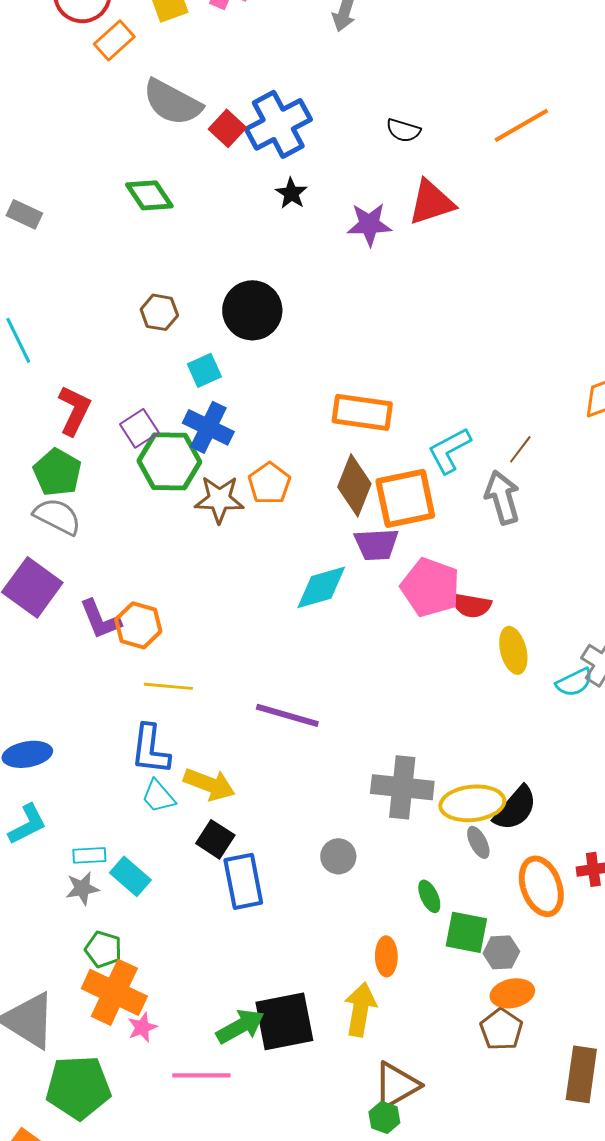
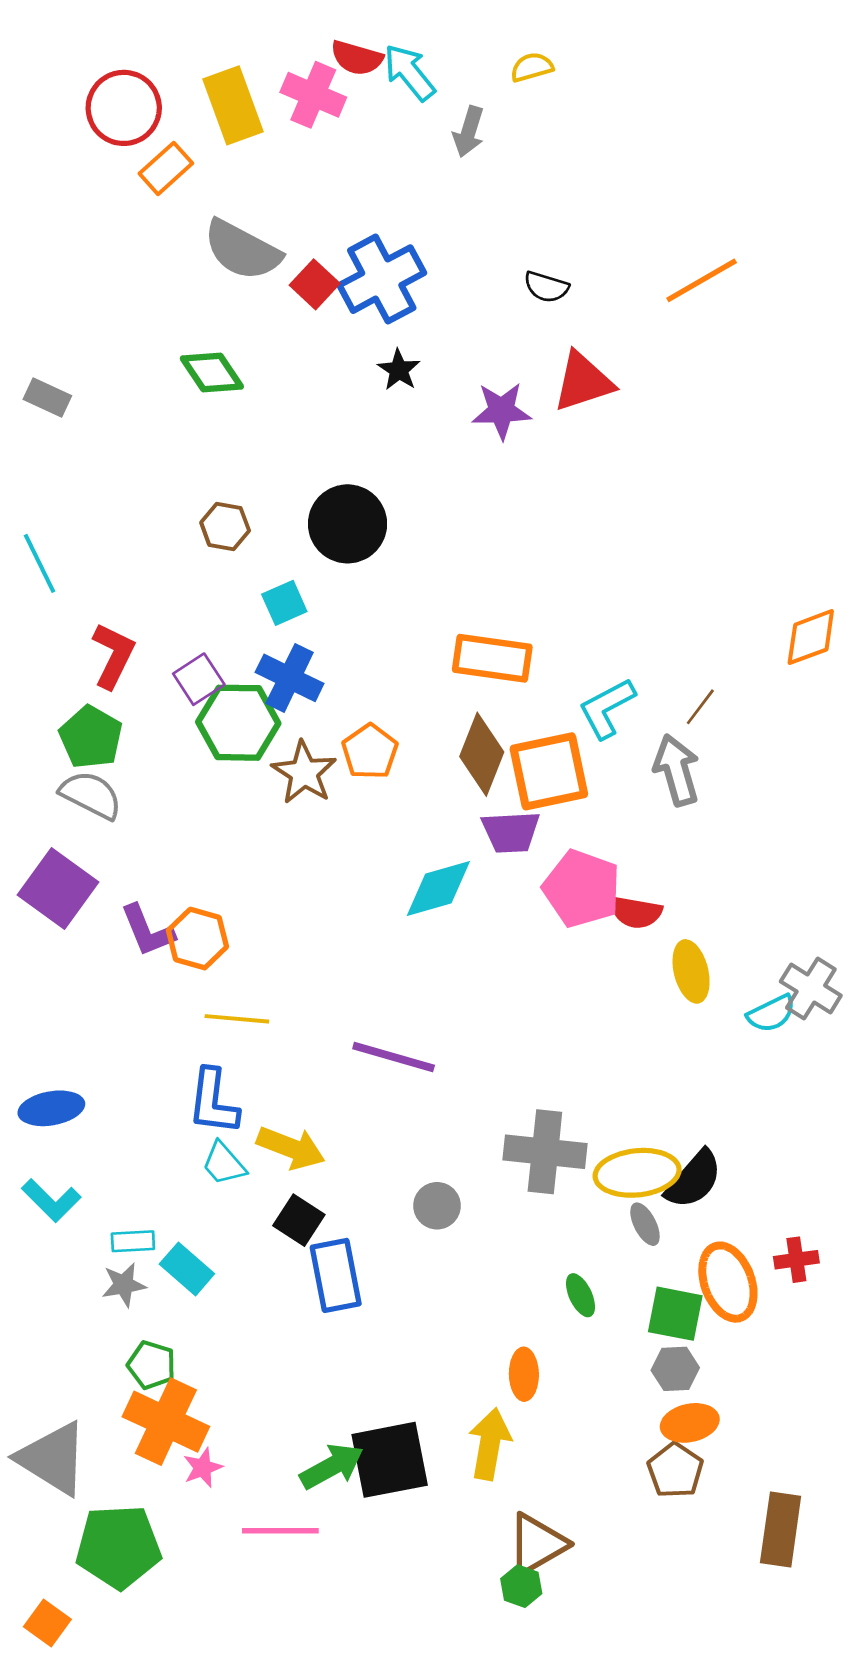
brown star: (219, 499) -> (304, 773), turned 30
cyan L-shape: (27, 824) -> (51, 1200), turned 72
gray circle: (338, 856) -> (437, 1206), moved
green square: (466, 932) -> (675, 1314), moved

